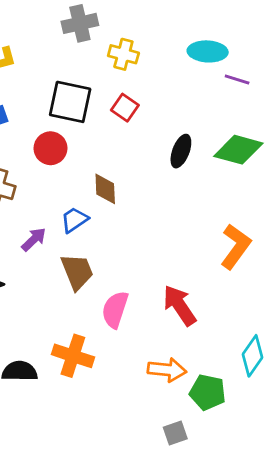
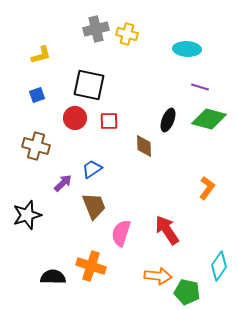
yellow cross: (123, 54) -> (127, 34), moved
purple line: (237, 80) -> (200, 87), moved
red square: (125, 108) -> (109, 121), moved, turned -36
brown diamond: (105, 189) -> (144, 146), moved
orange L-shape: (236, 246) -> (207, 188), size x0.7

